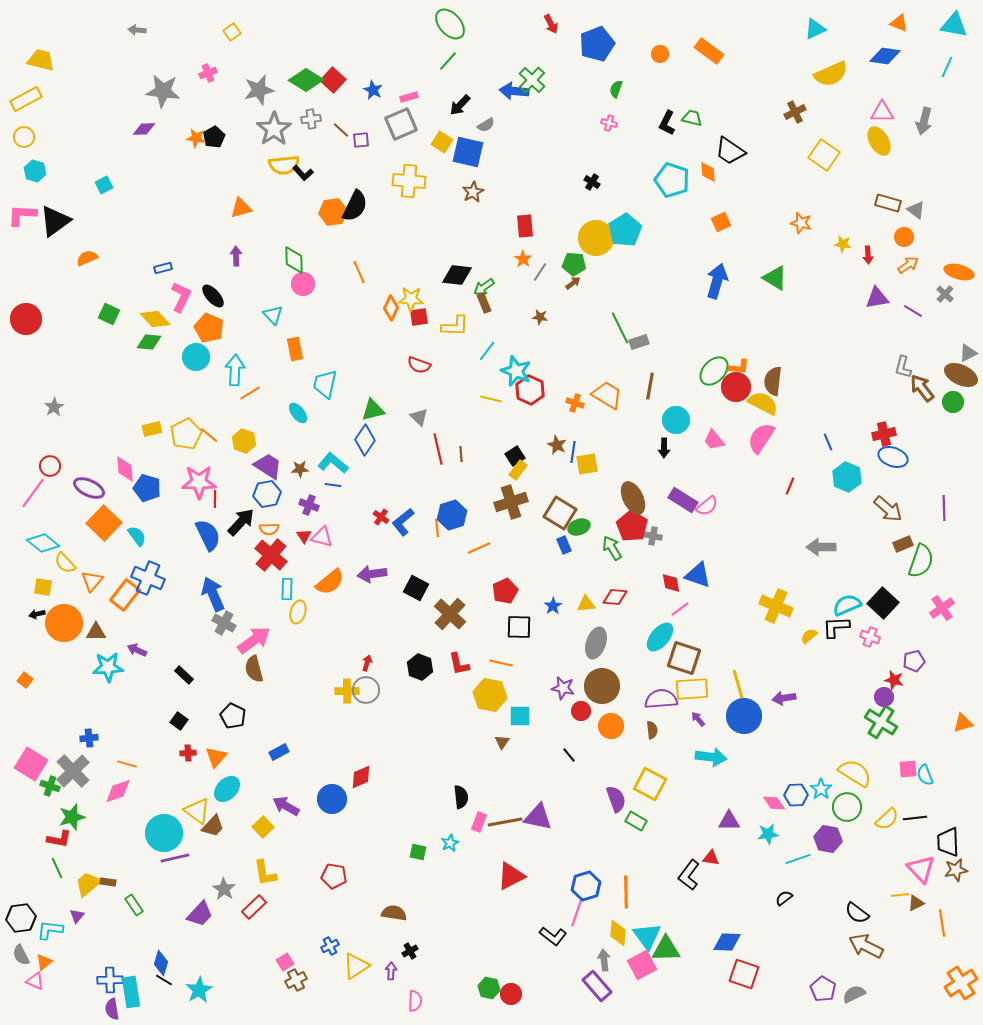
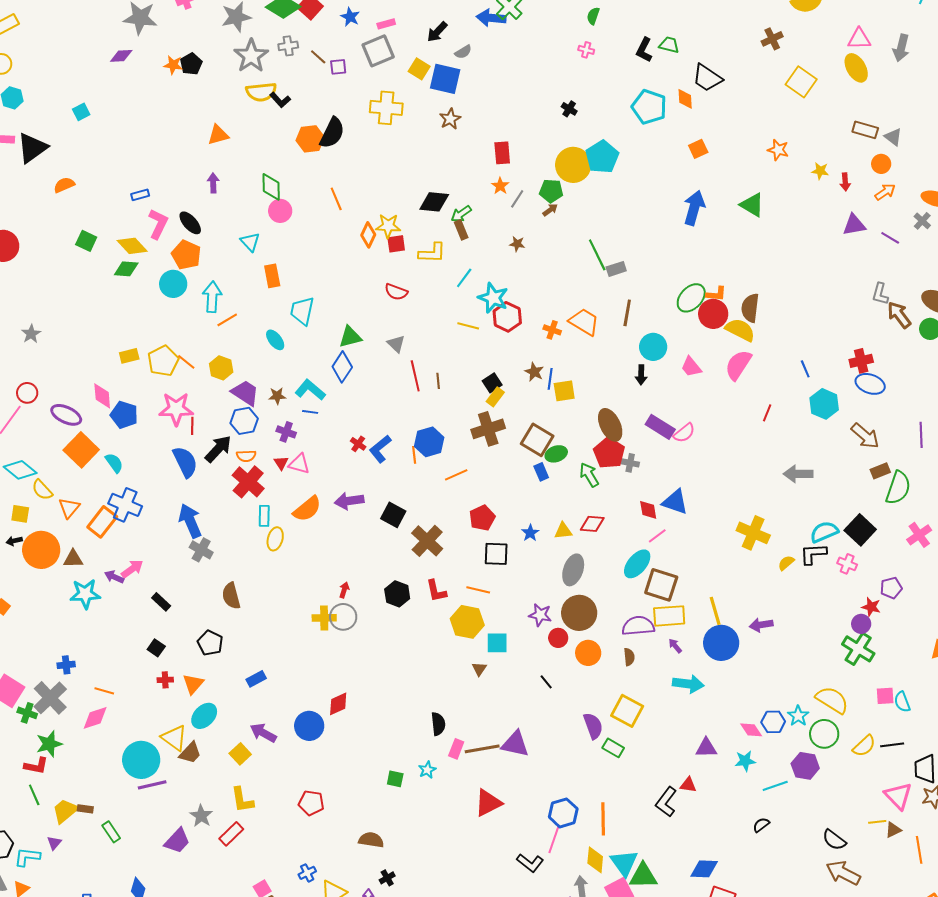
pink arrow: (254, 640) -> (132, 569), moved, size x0.7

